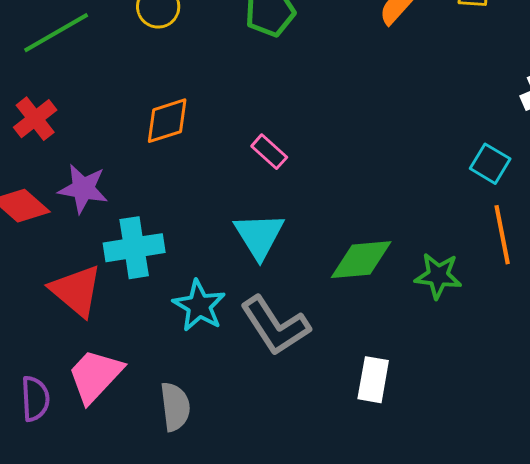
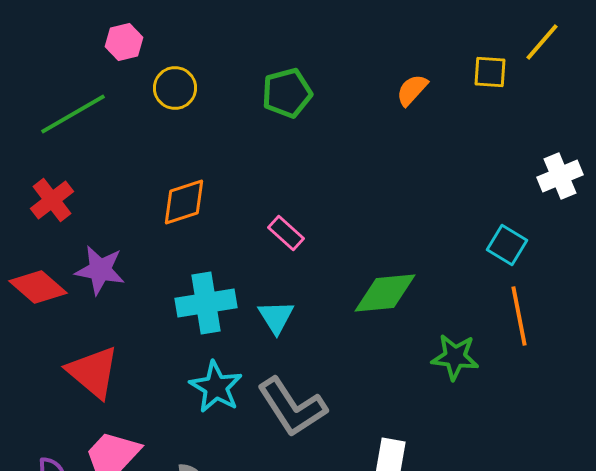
cyan triangle: (259, 236) -> (276, 317), size x0.7
cyan cross: (134, 248) -> (206, 303), moved
green diamond: (361, 260) -> (385, 293), moved

